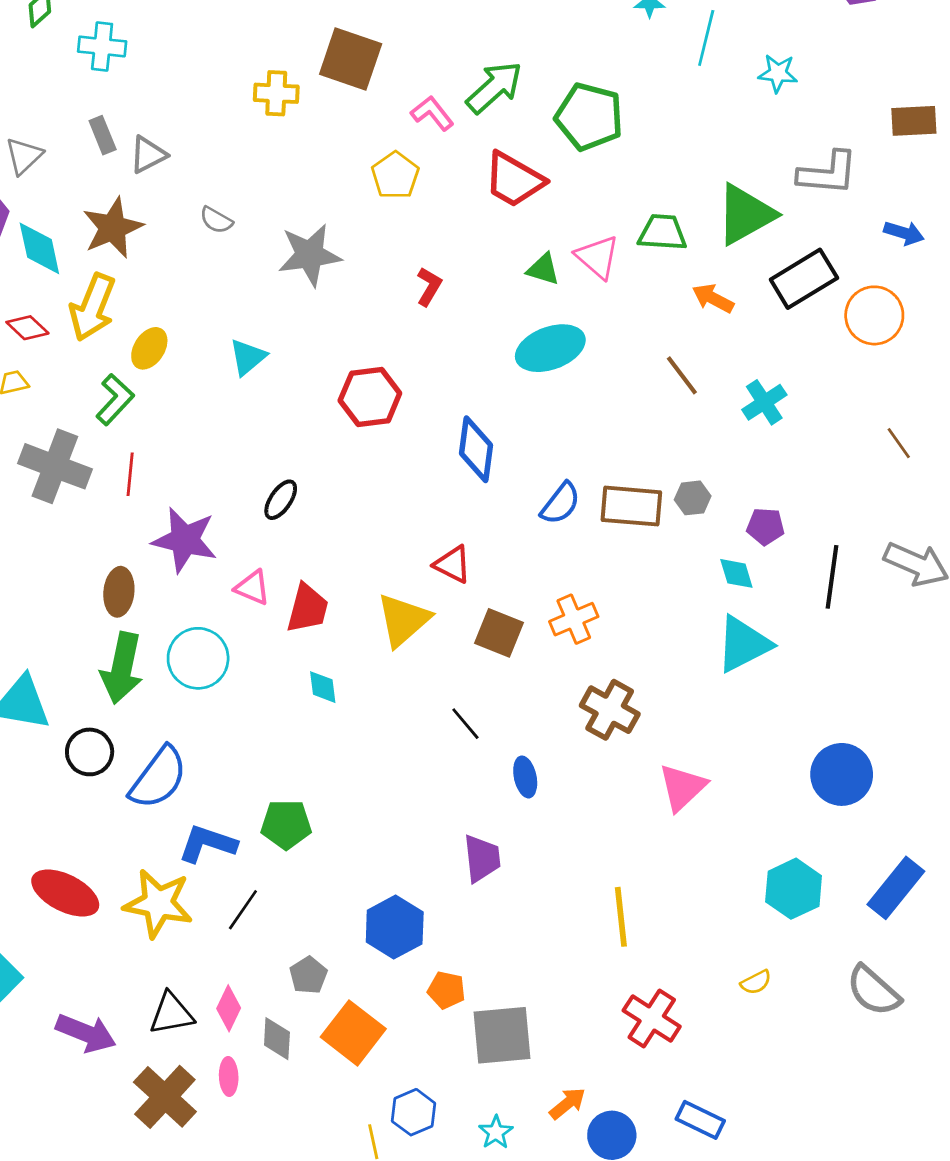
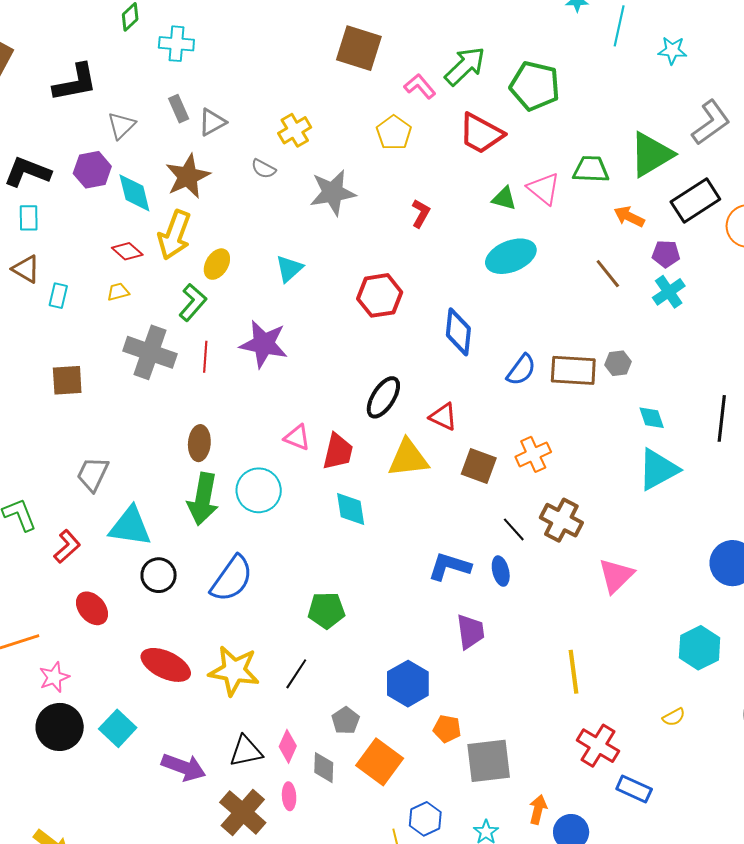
yellow cross: (276, 93) -> (295, 130), moved, turned -32
gray L-shape: (828, 173) -> (711, 123), turned -39
black ellipse: (281, 500) -> (383, 397), moved, size x1.4
purple pentagon: (765, 526) -> (666, 254), moved
purple star: (185, 540) -> (264, 344), moved
yellow triangle: (403, 620) -> (408, 458), turned 36
cyan diamond: (323, 687) -> (351, 509), size x1.4
black line: (465, 724) -> (514, 529), moved
black circle: (90, 752) -> (159, 575), moved
blue L-shape: (207, 844) -> (449, 566), moved
orange arrow: (568, 1103) -> (538, 810), turned -36
blue rectangle: (700, 1120) -> (634, 789), moved

